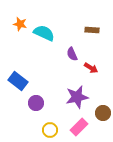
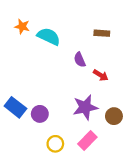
blue rectangle: (18, 81) -> (15, 107), moved
brown circle: (103, 113) -> (114, 116), moved

